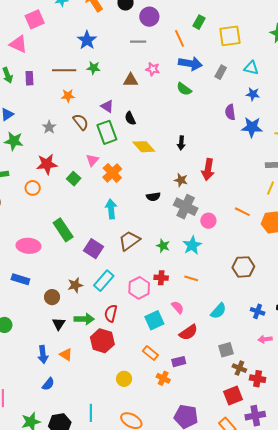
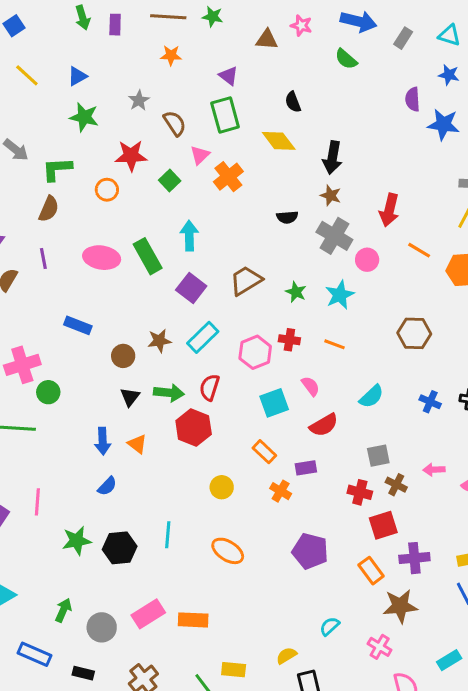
black semicircle: (130, 118) -> (293, 102), moved
brown semicircle: (81, 122) -> (175, 123), moved
black arrow: (181, 143) -> (332, 158), moved, size x1.5
red arrow: (208, 169) -> (389, 210), moved
cyan arrow: (111, 209) -> (189, 236), moved
pink ellipse: (28, 246) -> (102, 258), moved
pink arrow: (265, 339) -> (434, 470), moved
red cross: (258, 379) -> (360, 492), moved

